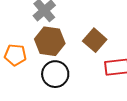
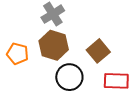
black circle: (55, 74) -> (69, 77), moved

